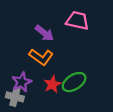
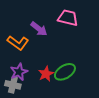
orange L-shape: (41, 57) -> (18, 43), moved

